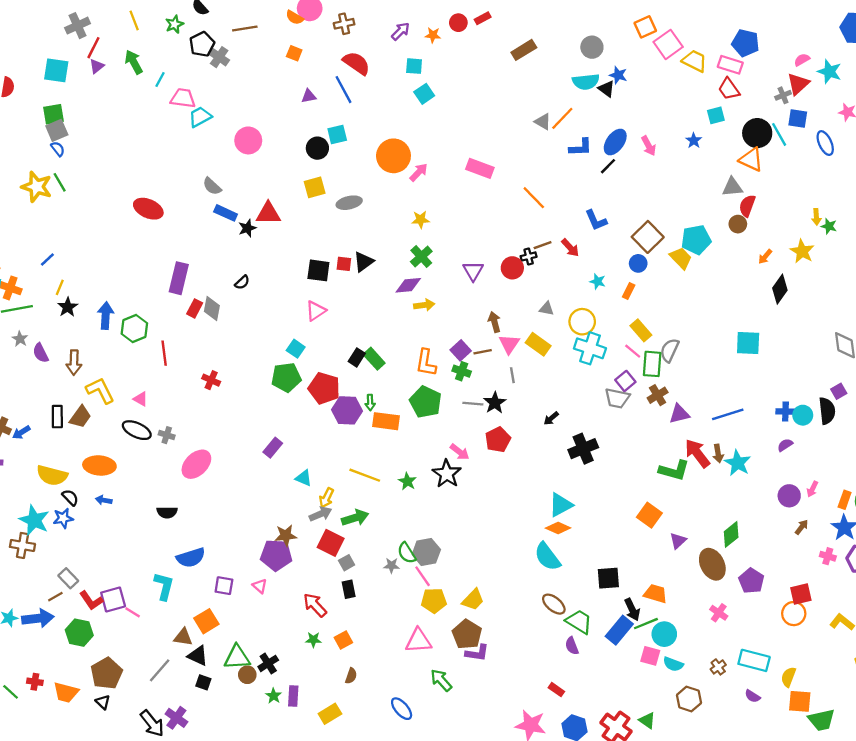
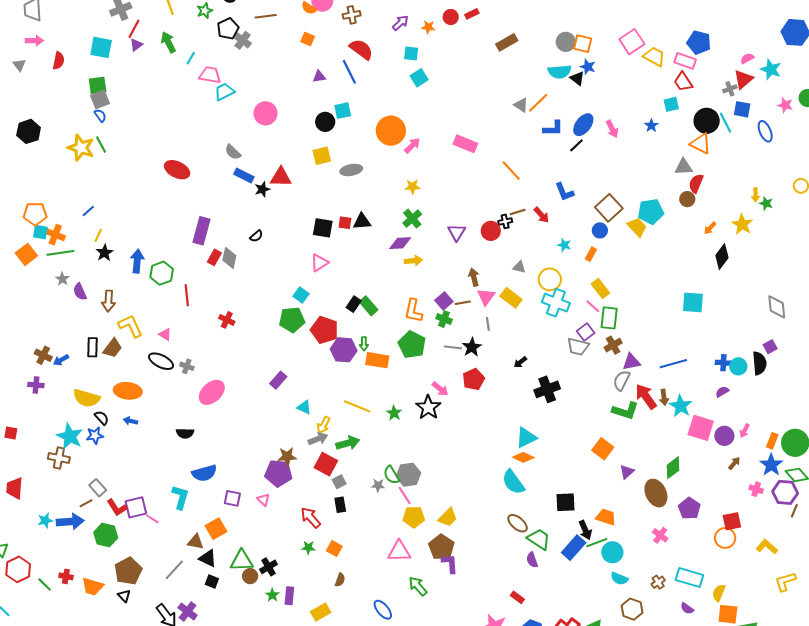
orange square: (645, 27) -> (583, 44), moved, turned 36
black triangle: (364, 262) -> (362, 221), turned 30
gray semicircle: (670, 350) -> (622, 380), moved
orange square: (343, 640) -> (334, 549), turned -35
purple L-shape: (477, 653) -> (450, 563), turned -105
pink square: (650, 656) -> (701, 428), moved, size x1.5

